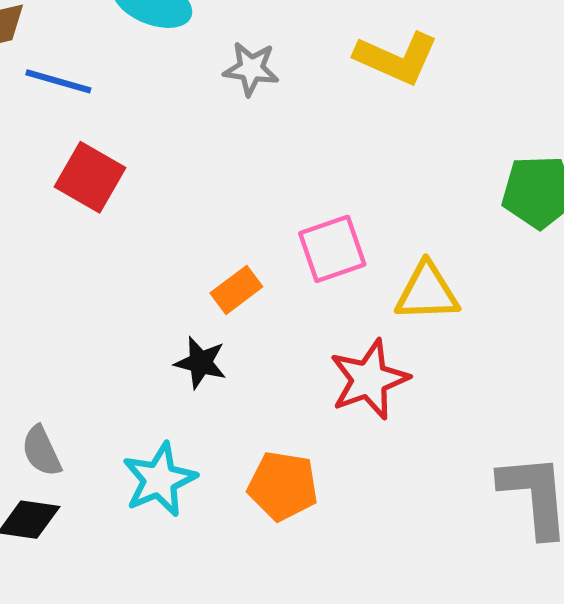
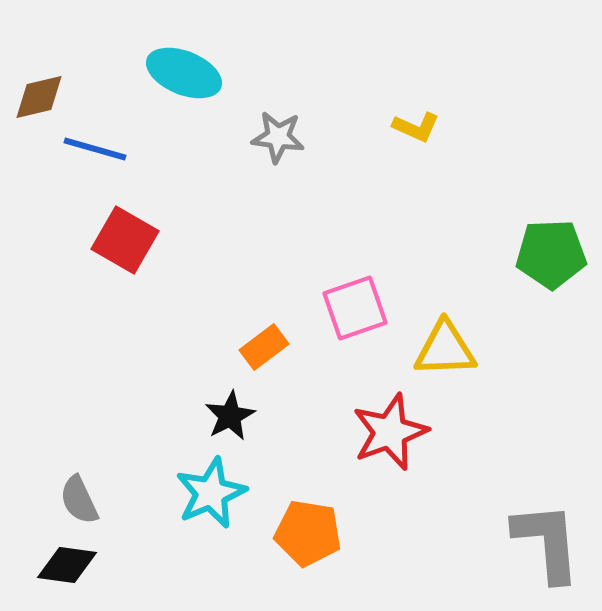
yellow L-shape: (397, 58) -> (416, 127), size x0.6
black star: (201, 363) -> (230, 416), turned 30
cyan star: (159, 480) -> (211, 493), moved

